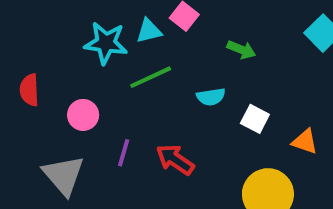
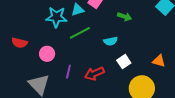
red semicircle: (29, 90) -> (19, 43), turned -70
white square: (255, 119) -> (124, 62), moved, turned 32
red arrow: (175, 160) -> (94, 74), turned -54

